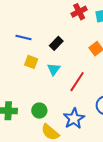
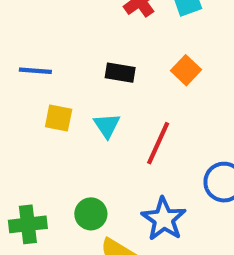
black rectangle: (56, 43) -> (120, 73), moved, turned 64

